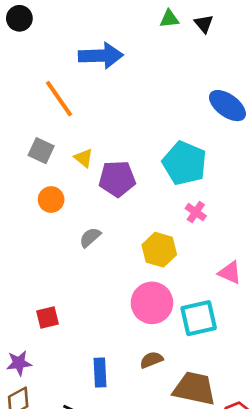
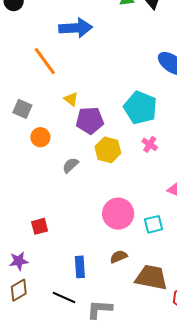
gray square: (41, 151) -> (22, 109), moved
yellow triangle: (84, 158) -> (71, 99), moved
yellow hexagon: (159, 250) -> (108, 150), moved
cyan square: (199, 318) -> (154, 224), size x0.7

